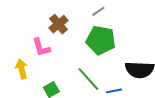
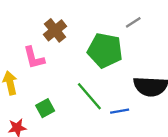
gray line: (98, 11) -> (133, 22), moved

